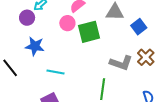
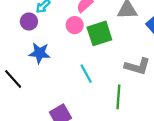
cyan line: (55, 72) -> (86, 74), moved, turned 54

